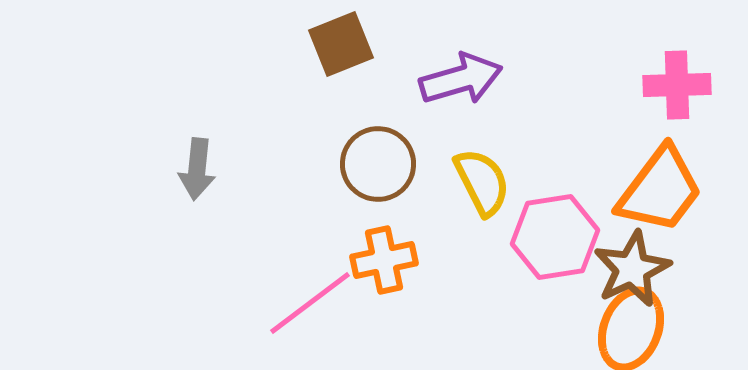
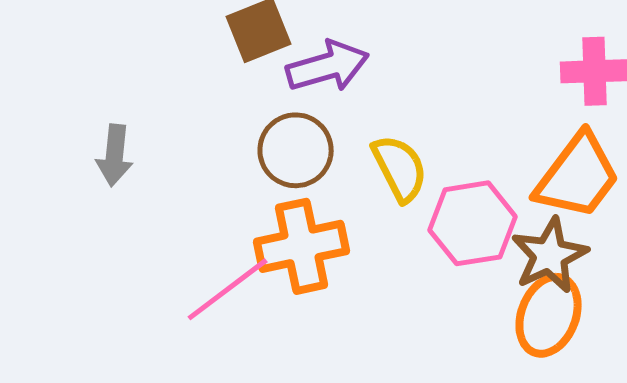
purple arrow: (461, 79) -> (328, 66), moved
orange cross: (384, 260) -> (302, 246), size x1.4

